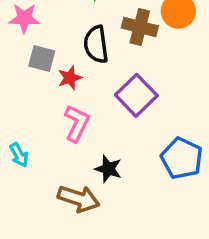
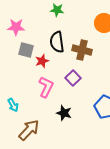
brown cross: (140, 27) -> (82, 50), moved
purple square: (136, 95) -> (73, 78), moved, size x0.7
brown arrow: (79, 199) -> (29, 130), moved, turned -65

